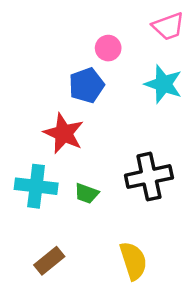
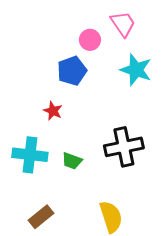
pink trapezoid: (168, 26) -> (123, 24), moved, turned -104
red star: (64, 133) -> (53, 111), size x0.6

